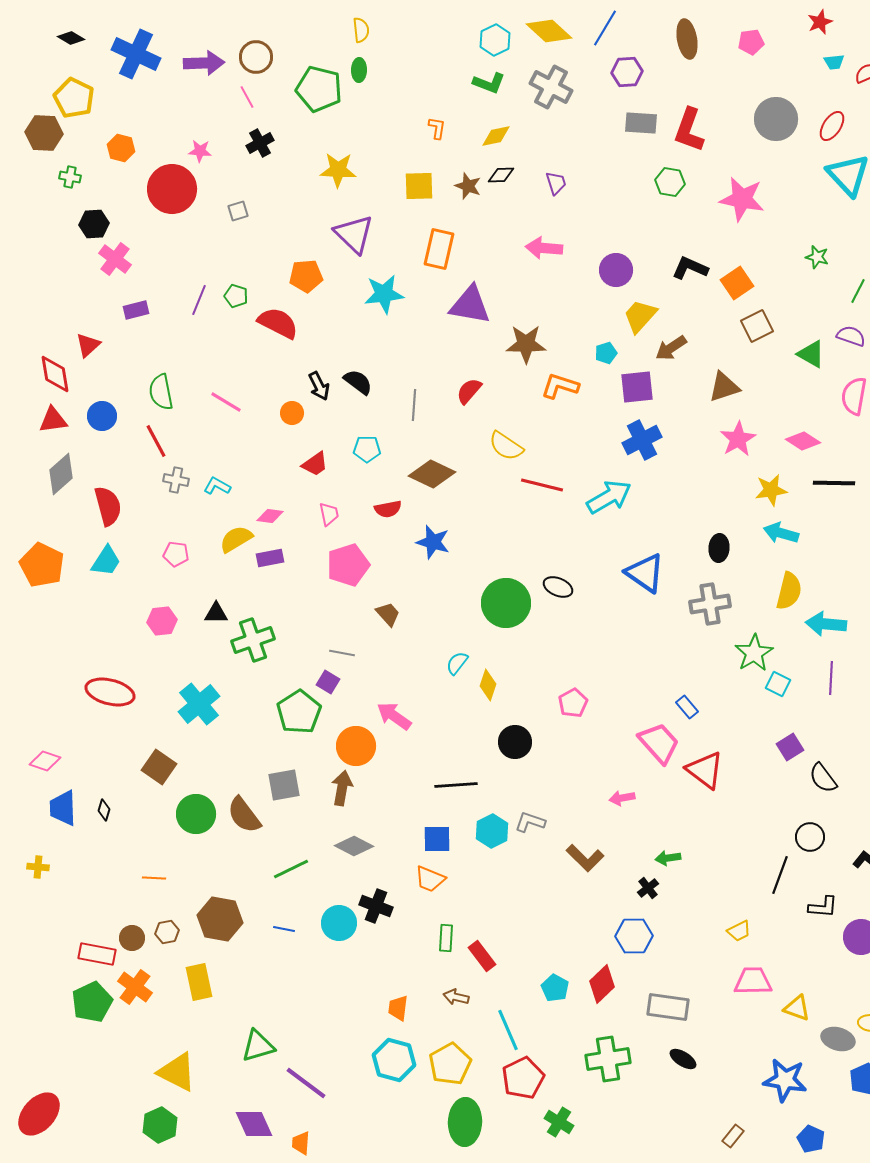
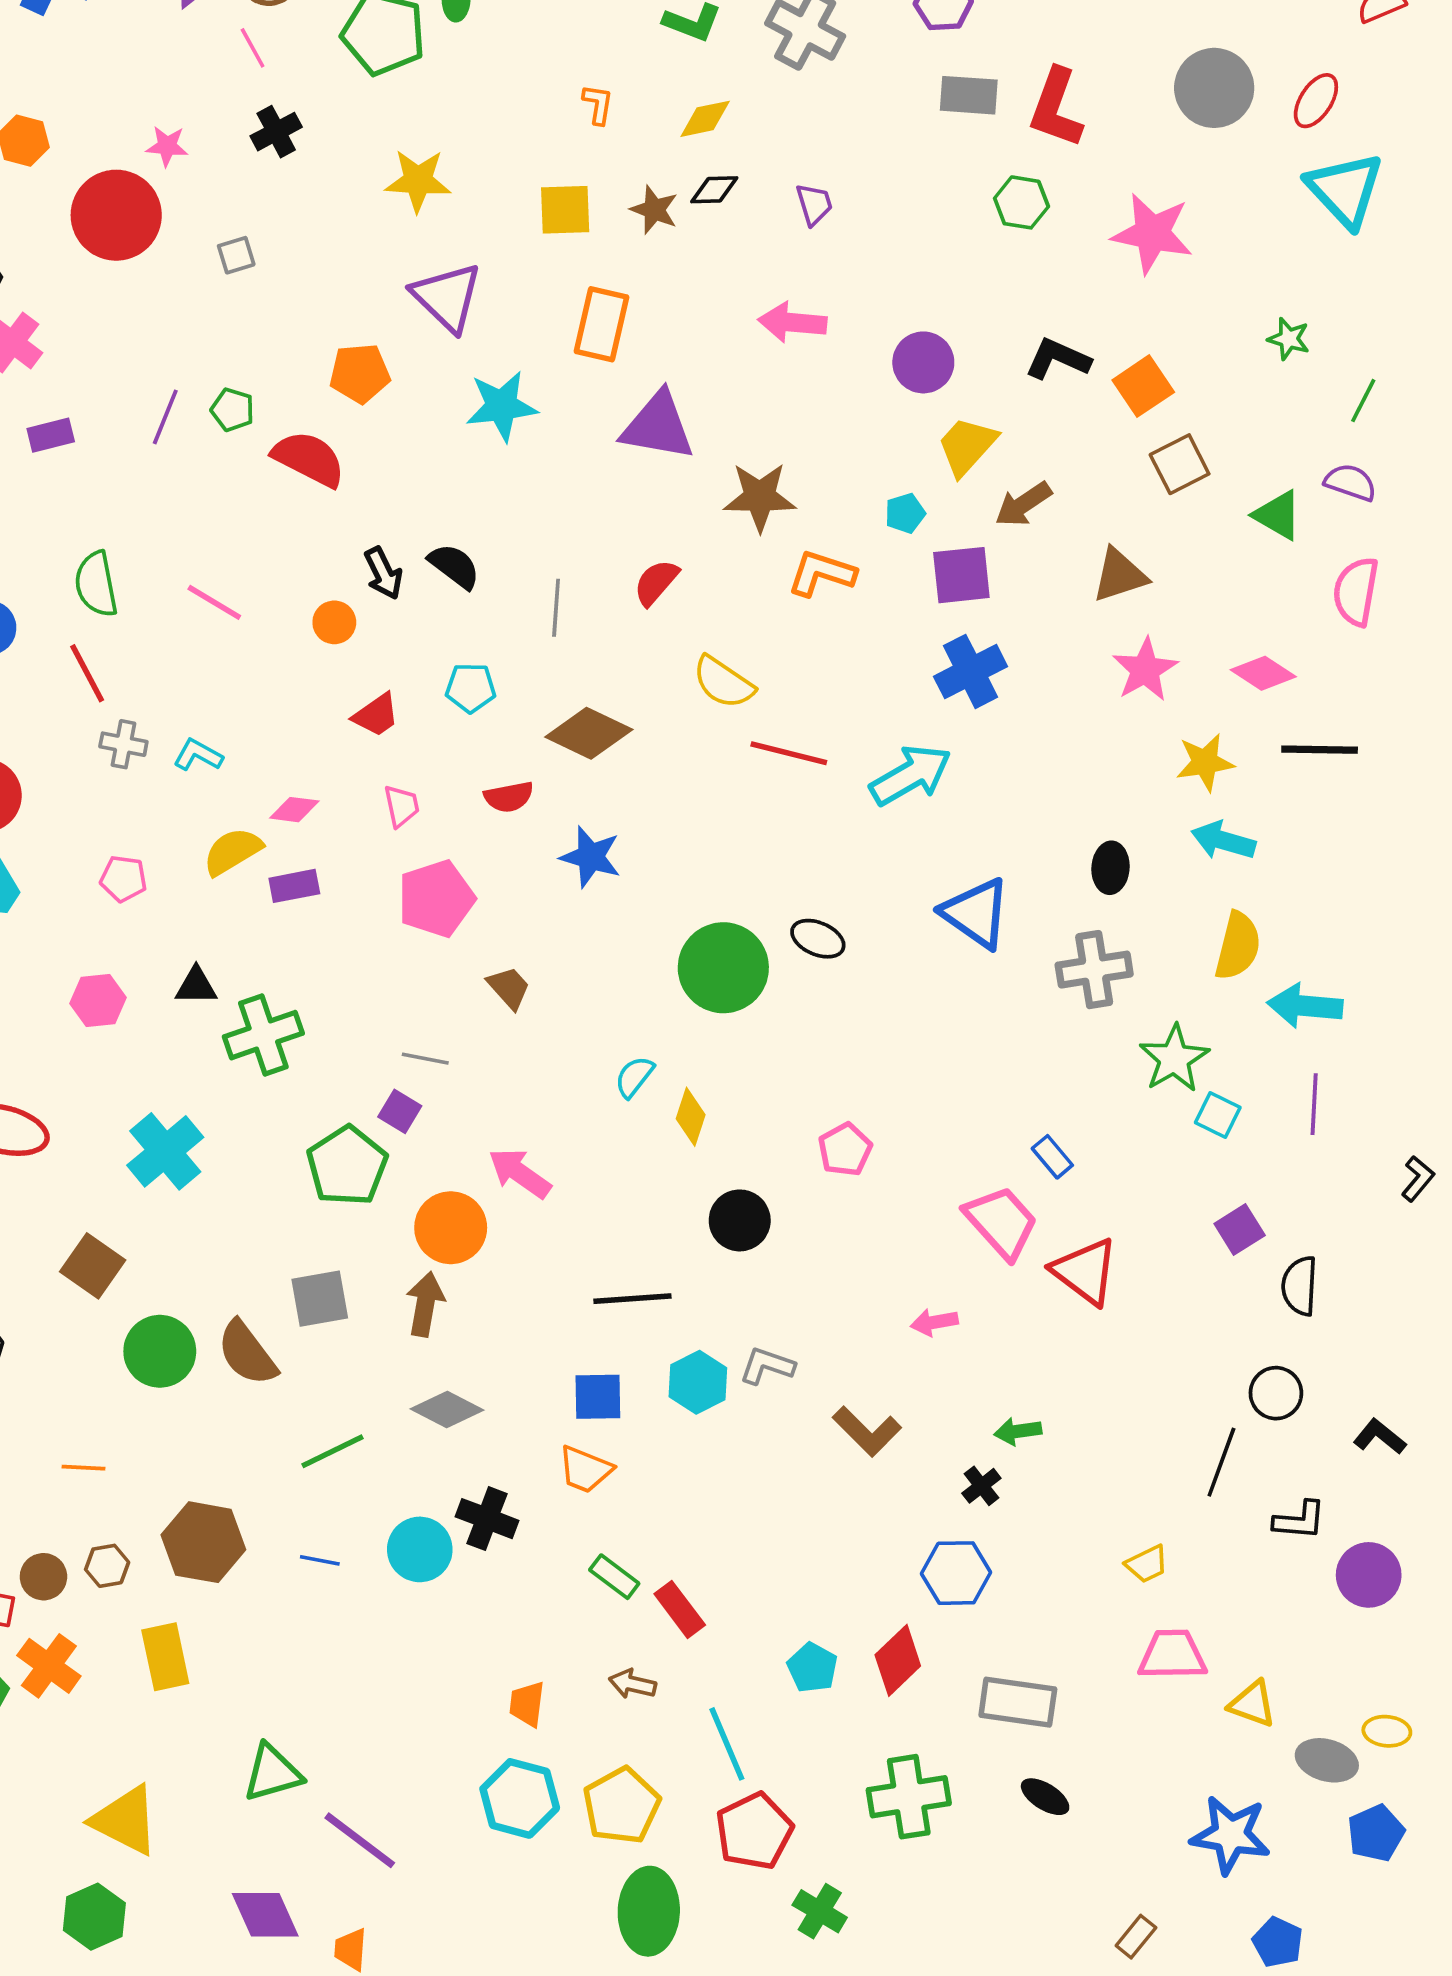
black semicircle: (823, 778) -> (1300, 1286), turned 40
green rectangle: (446, 938) -> (614, 1577), turned -56

